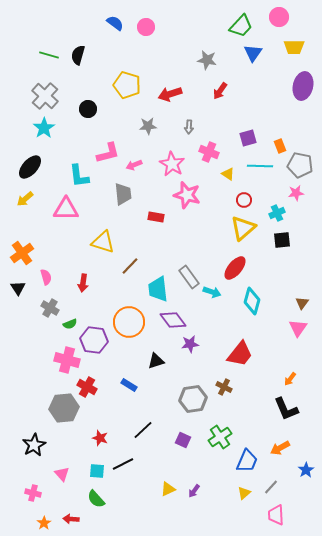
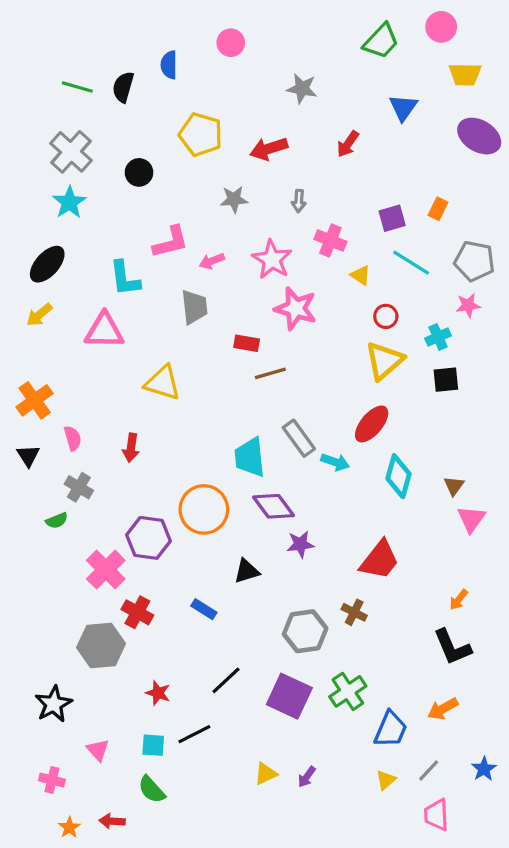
blue semicircle: (115, 23) -> (169, 65), moved, turned -126
blue triangle: (253, 53) -> (403, 108), moved
gray star: (207, 60) -> (302, 89), moved
purple ellipse: (303, 86) -> (479, 136), turned -72
orange rectangle: (280, 146) -> (438, 209), moved, turned 48
cyan line: (260, 166) -> (411, 263), turned 30
brown line: (130, 266) -> (270, 373), moved, turned 30
brown triangle: (302, 303) -> (454, 486), moved
green semicircle: (70, 324) -> (57, 521), moved
pink cross: (67, 360) -> (106, 570), turned 30
purple square: (183, 440) -> (289, 696), size x1.8
blue star: (306, 470) -> (484, 769), moved

